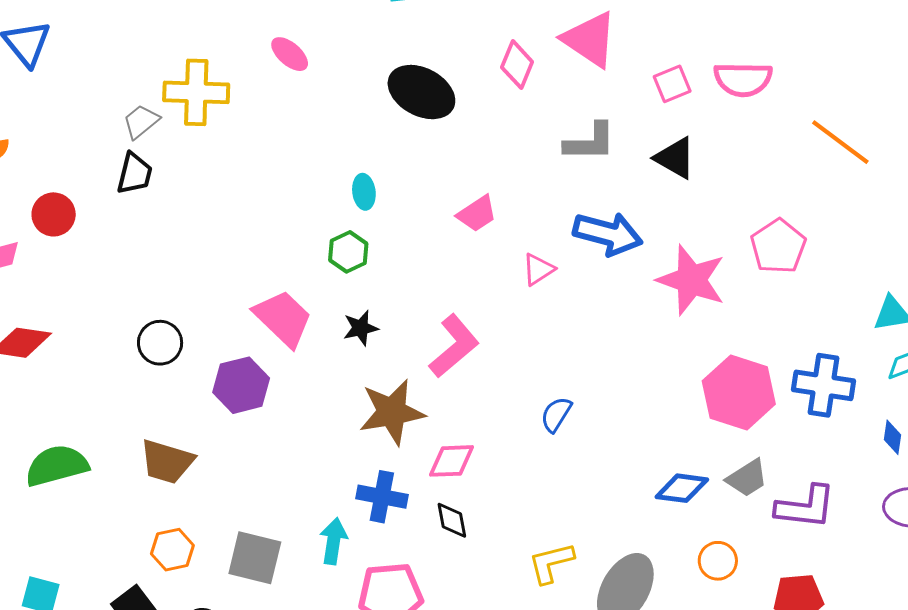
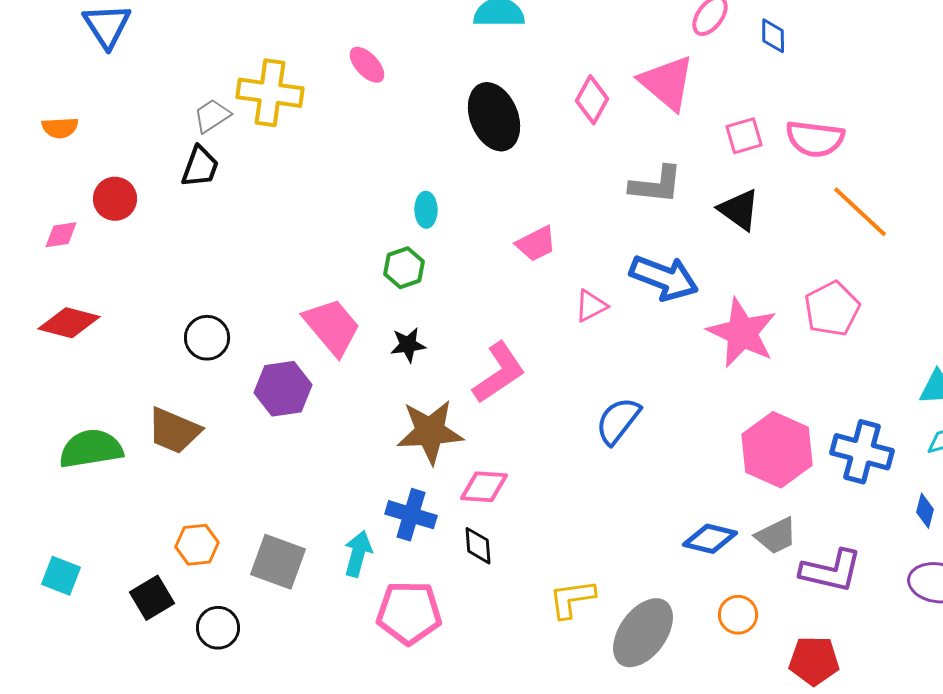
black ellipse: (421, 92) -> (494, 117), turned 34
orange line: (840, 142) -> (860, 212), moved
blue semicircle: (556, 414) -> (618, 421), moved, size x1.4
brown trapezoid: (167, 462) -> (174, 431), moved

